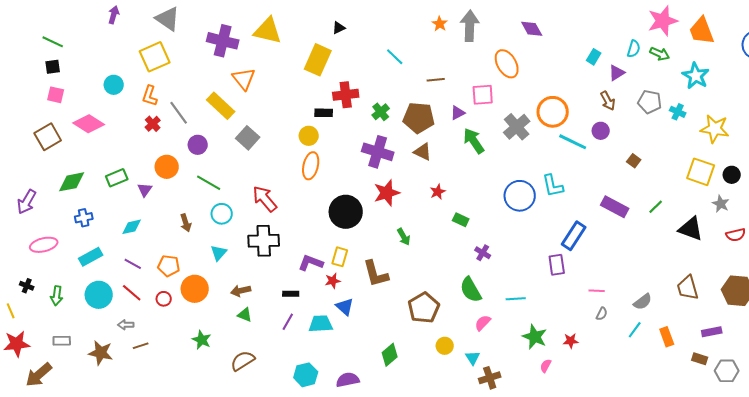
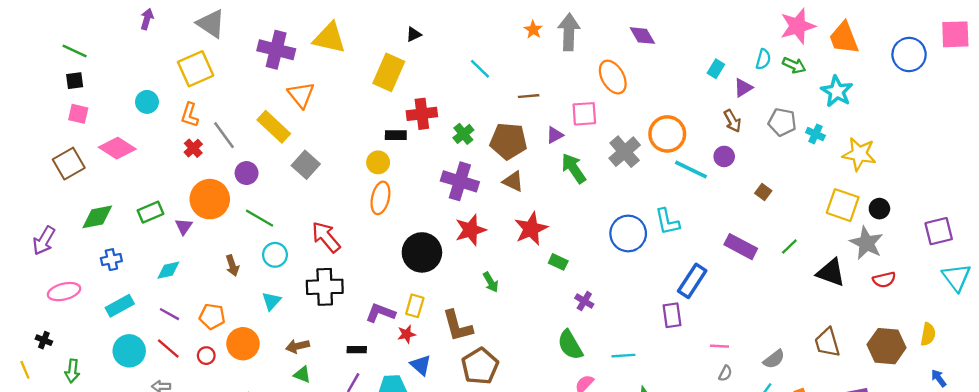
orange circle: (167, 167) -> (210, 199), size x1.4
red star: (438, 192) -> (531, 229), size x1.8
gray star: (721, 204) -> (866, 243), size x1.6
green arrow: (57, 296) -> (72, 371), moved
brown pentagon: (424, 308) -> (480, 366), moved

